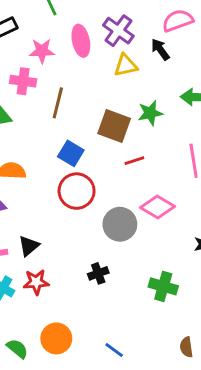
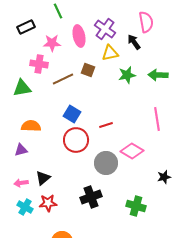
pink semicircle: (178, 21) -> (146, 22), turned 100
brown line: (58, 103) -> (63, 79), turned 50
green star: (150, 113) -> (127, 75), moved
brown square: (114, 126) -> (88, 70), moved, size x0.6
red line: (134, 161) -> (106, 125), moved
black cross: (98, 273) -> (91, 197), size x1.5

